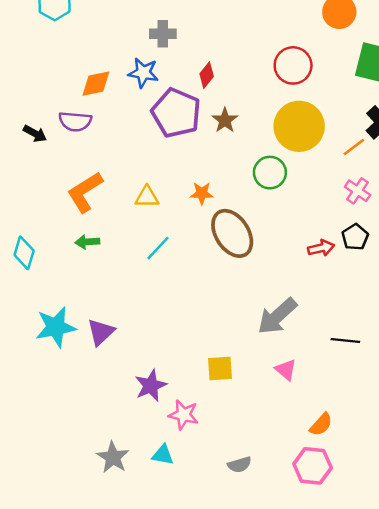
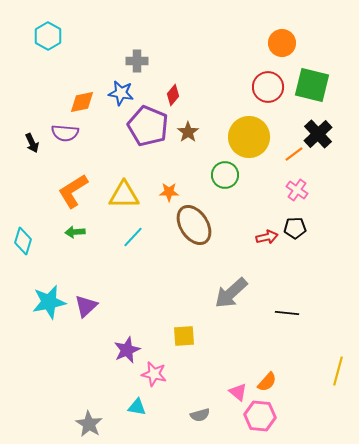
red circle: (293, 65) -> (268, 87), moved
black arrow: (35, 134) -> (32, 143), turned 36
yellow triangle: (147, 197) -> (124, 195), size x1.5
black pentagon: (355, 237) -> (295, 228), turned 30
pink triangle: (286, 370) -> (238, 392), moved
gray star: (113, 457) -> (89, 424), moved

